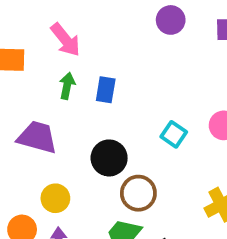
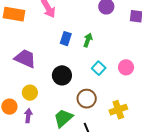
green arrow: (67, 86) -> (88, 40), moved
brown circle: (138, 193) -> (87, 99), moved

